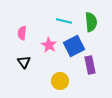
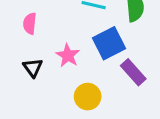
pink star: (49, 45) -> (68, 55), moved
purple rectangle: (90, 65) -> (133, 72), turned -30

